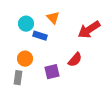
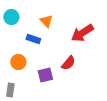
cyan circle: (26, 24) -> (11, 17), moved
gray rectangle: (18, 78) -> (10, 90), moved

